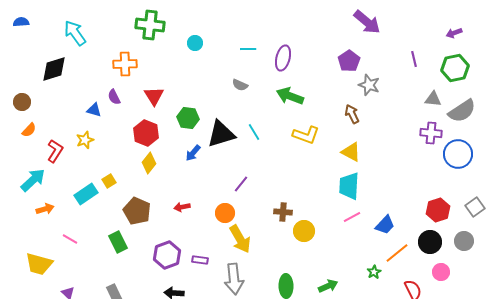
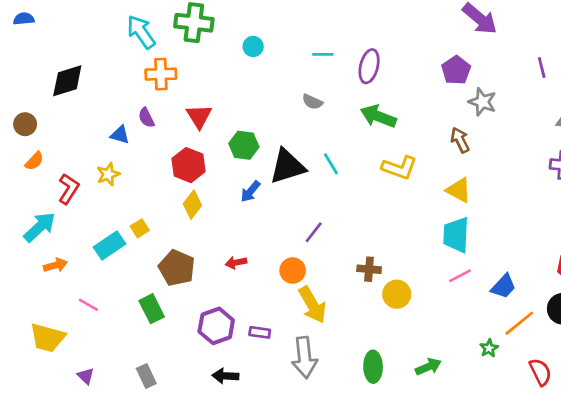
cyan arrow: (75, 33) -> (141, 32), moved

